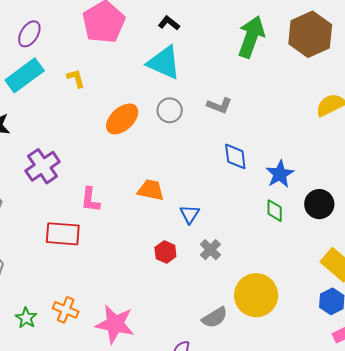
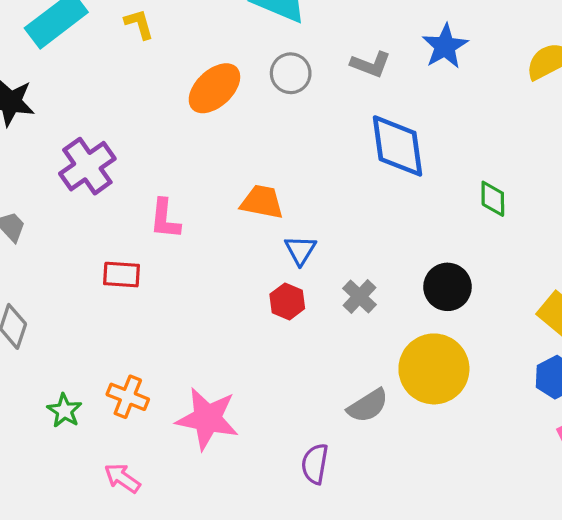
blue diamond: (235, 156) -> (397, 146), size x1.5
blue star: (280, 174) -> (445, 46), moved
black circle: (319, 204) -> (447, 287), moved
green diamond: (275, 211) -> (493, 199), moved
blue triangle: (190, 214) -> (300, 250), moved
red rectangle: (63, 234) -> (122, 275), size x0.7

